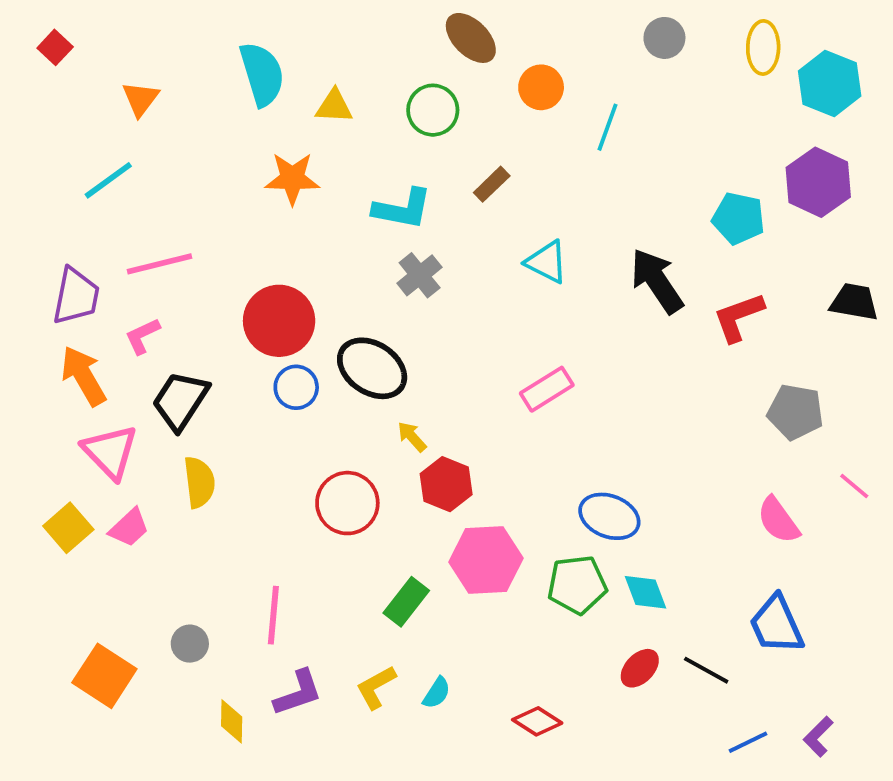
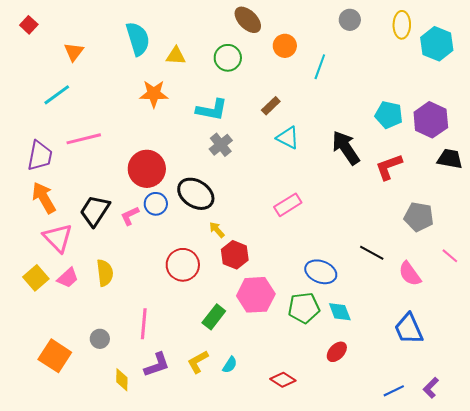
purple hexagon: (818, 182) -> (431, 120), moved
brown rectangle: (492, 184) -> (271, 106), moved
pink L-shape: (142, 336) -> (130, 216), moved
yellow semicircle: (199, 482) -> (105, 273), moved
black line: (706, 670) -> (372, 253), moved

